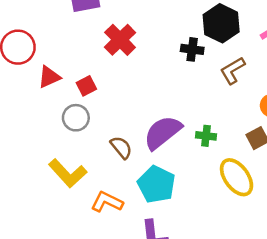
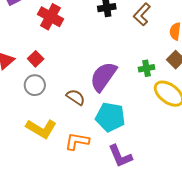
green cross: (206, 136) -> (147, 68), moved

